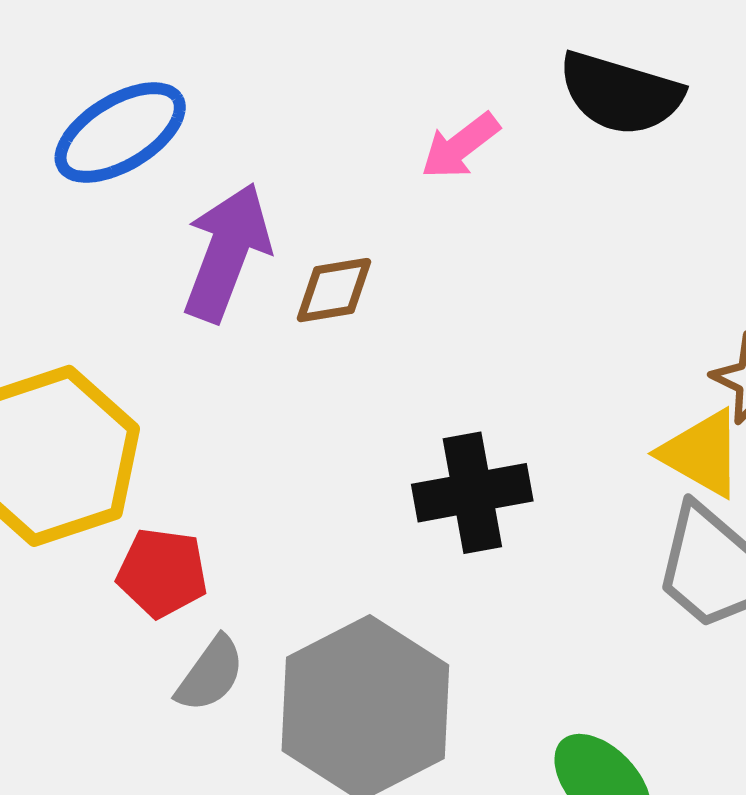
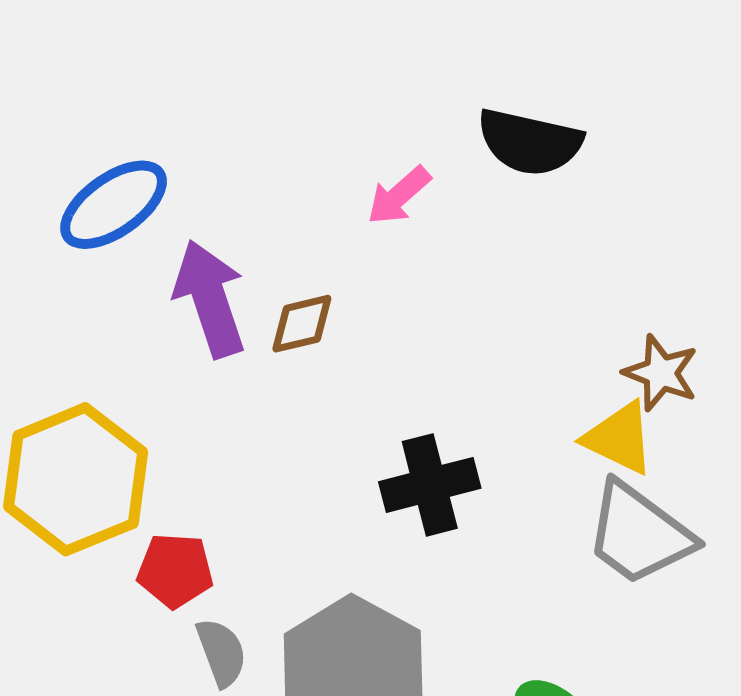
purple arrow: (227, 252) -> (210, 299), turned -35
gray semicircle: (210, 674) -> (221, 652), turned -52

